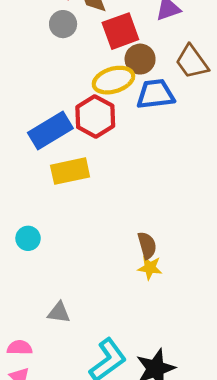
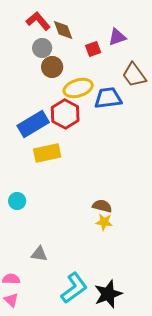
red square: (120, 31) -> (93, 49), moved, size x0.6
brown circle: (140, 59) -> (52, 67), moved
brown semicircle: (147, 245) -> (102, 206), turned -60

